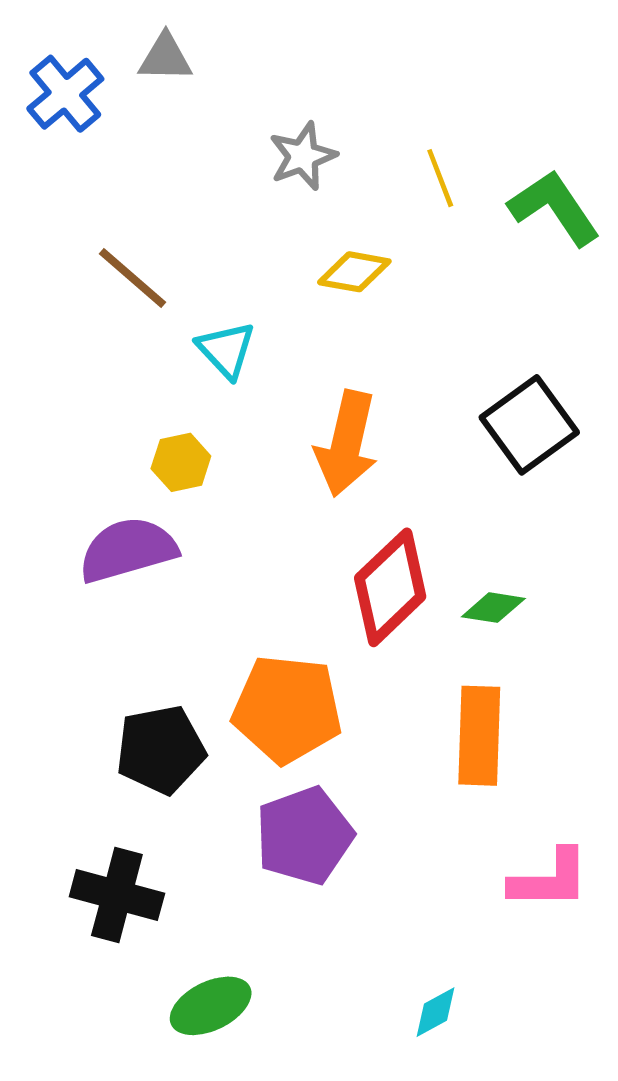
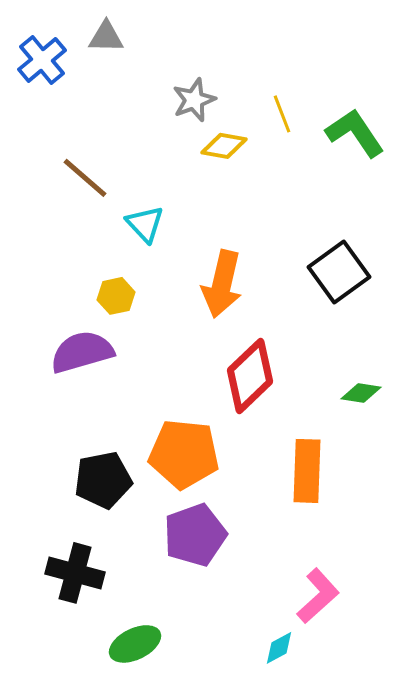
yellow diamond: (354, 272) -> (224, 146), moved
green diamond: (493, 608) -> (361, 393), moved
pink L-shape: (550, 879) -> (318, 596), moved, turned -42

